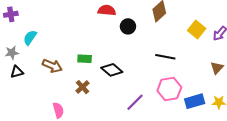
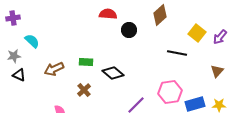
cyan semicircle: (30, 38) -> (32, 41), turned 98
black line: (165, 57) -> (177, 53), moved
brown arrow: (52, 66) -> (54, 69), turned 132
black triangle: (17, 72) -> (19, 75), turned 40

